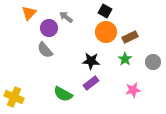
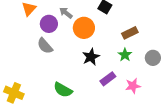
orange circle: (106, 32) -> (84, 28), moved
black star: (91, 61) -> (91, 57), turned -30
purple rectangle: (91, 83) -> (108, 79), moved

